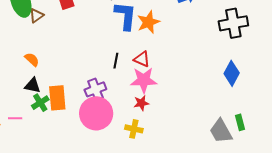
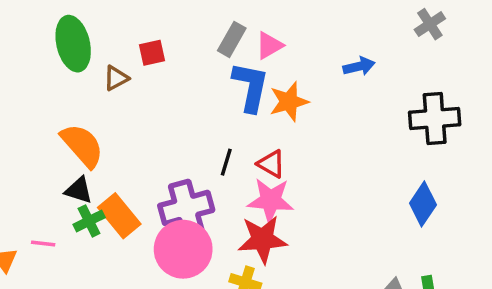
brown triangle: (36, 16) -> (116, 78), moved
orange semicircle: (32, 59) -> (82, 145), size x1.8
purple cross: (95, 89) -> (186, 208), size x1.4
orange rectangle: (57, 98) -> (119, 216), turned -40
red star: (141, 103) -> (262, 239), size x1.8

